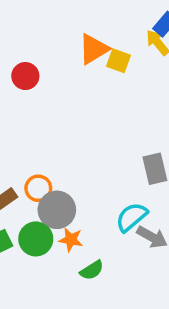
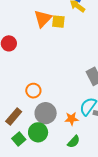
orange circle: (38, 188) -> (33, 91), moved
orange star: (71, 240) -> (72, 119), moved

